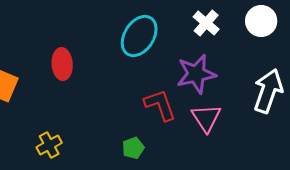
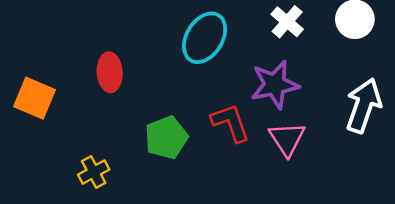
green pentagon: (133, 148) -> (166, 138), moved, size x1.6

